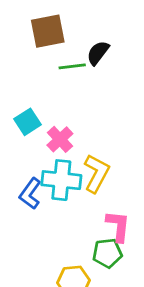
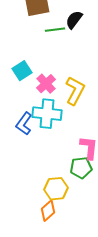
yellow L-shape: (97, 173) -> (75, 91), moved

